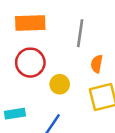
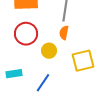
orange semicircle: (97, 64) -> (64, 33), moved

